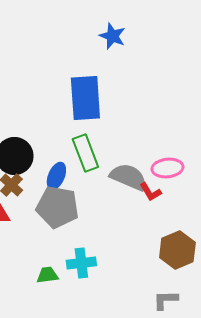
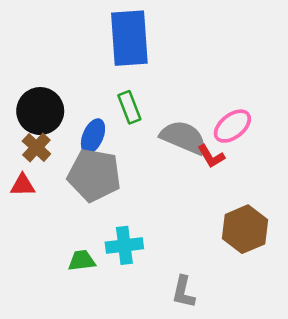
green rectangle: (85, 153) -> (129, 107), size x0.7
pink ellipse: (167, 168) -> (232, 126), turned -32
gray L-shape: (165, 300) -> (183, 292), moved, turned -76

